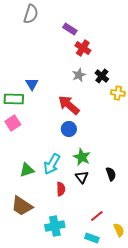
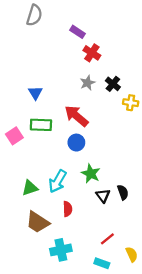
green rectangle: (14, 99) -> (41, 125), moved
black triangle: (82, 177) -> (103, 196), moved
brown trapezoid: (22, 206) -> (38, 222), moved

